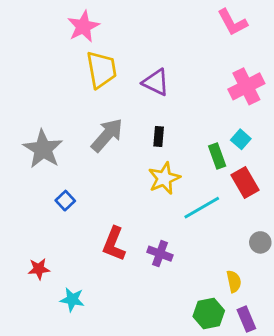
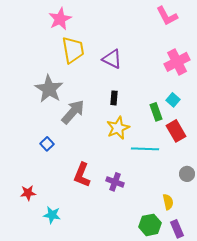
gray arrow: (107, 135) -> (73, 112), moved
gray star: (43, 149) -> (49, 89), moved
cyan line: (202, 208) -> (145, 149), turned 32

